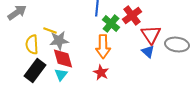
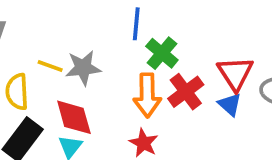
red cross: (132, 16) -> (186, 92), moved
gray star: (59, 41) -> (83, 68), moved

